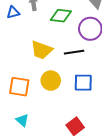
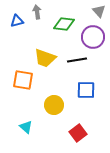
yellow circle: (51, 81) -> (54, 105), moved
orange square: (19, 87) -> (23, 80), moved

